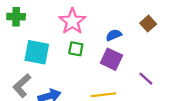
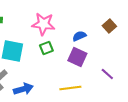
pink star: (72, 21) -> (43, 24), turned -30
green square: (76, 49) -> (46, 48), turned -32

